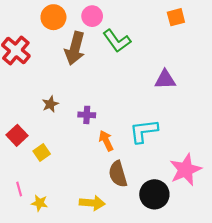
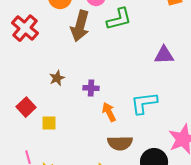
green L-shape: (117, 41) -> (119, 19), turned -68
yellow square: (42, 152) -> (49, 123), turned 35
brown semicircle: (118, 174) -> (120, 143), turned -75

